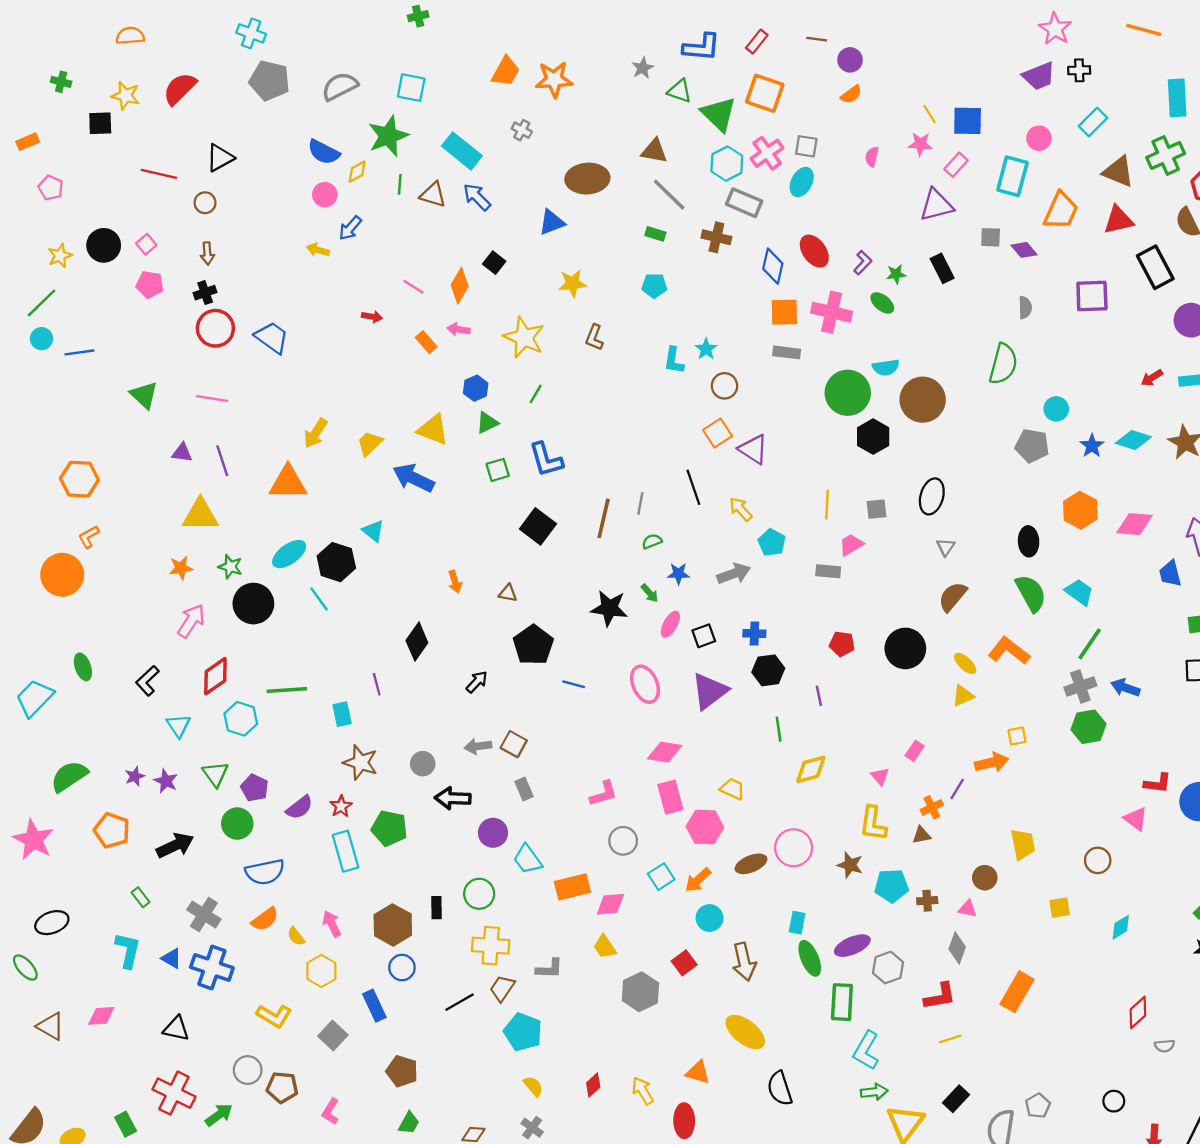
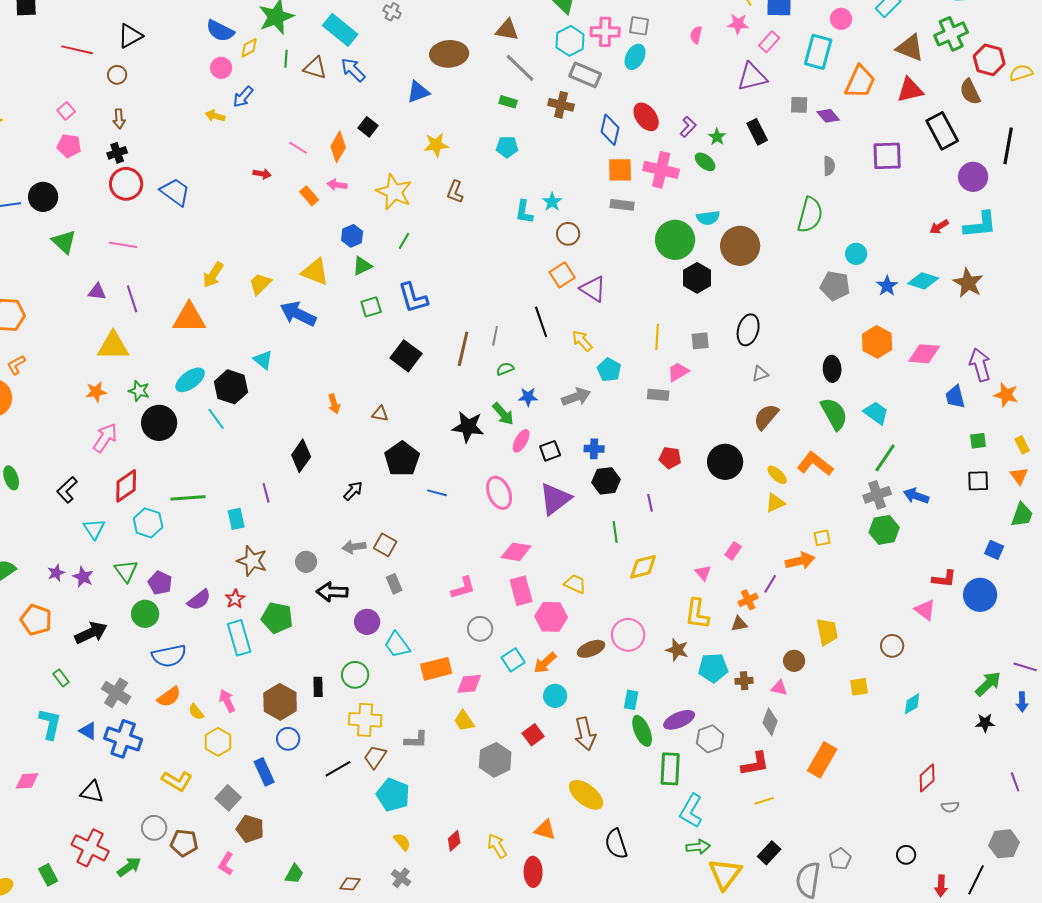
pink cross: (767, 153) -> (605, 32), turned 36
black circle: (104, 245) -> (43, 197), moved
green star: (896, 274) -> (717, 137), turned -30
gray triangle: (946, 547) -> (760, 374), turned 36
green arrow: (650, 593) -> (503, 414), size x1.4
brown pentagon: (402, 1071) -> (250, 829), moved

